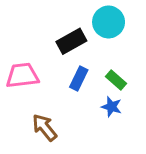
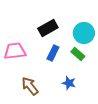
cyan circle: (109, 22) -> (84, 33), moved
blue star: (112, 107) -> (69, 83), moved

